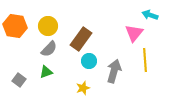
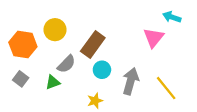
orange hexagon: (15, 26) -> (23, 45), moved
gray semicircle: (49, 49) -> (66, 64), moved
yellow line: (145, 60) -> (166, 88), moved, turned -35
gray square: (19, 80) -> (21, 79), moved

